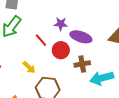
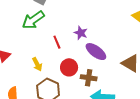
red circle: (61, 50) -> (69, 67), moved

